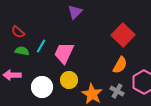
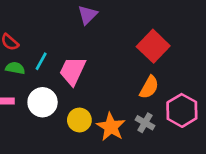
yellow circle: (69, 80) -> (79, 120), moved
white circle: (42, 87) -> (43, 102), moved

